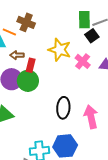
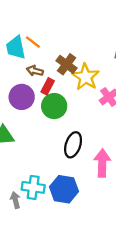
brown cross: (26, 22) -> (66, 64), moved
green circle: (28, 81) -> (54, 106), moved

